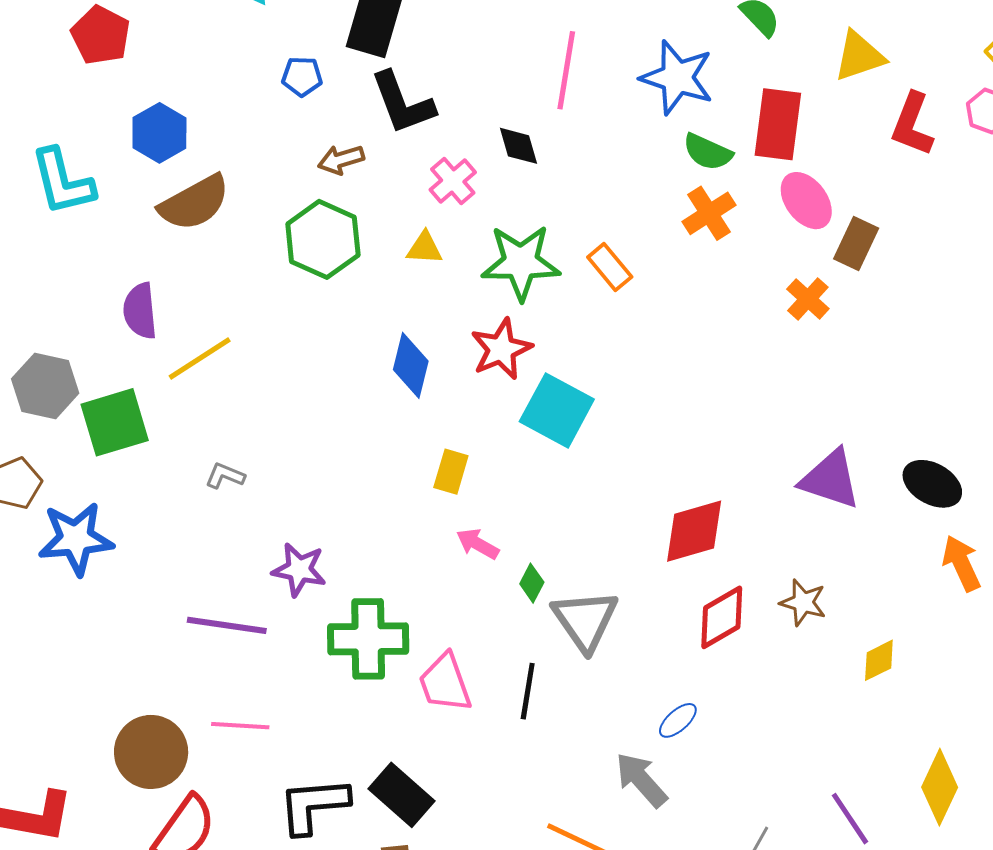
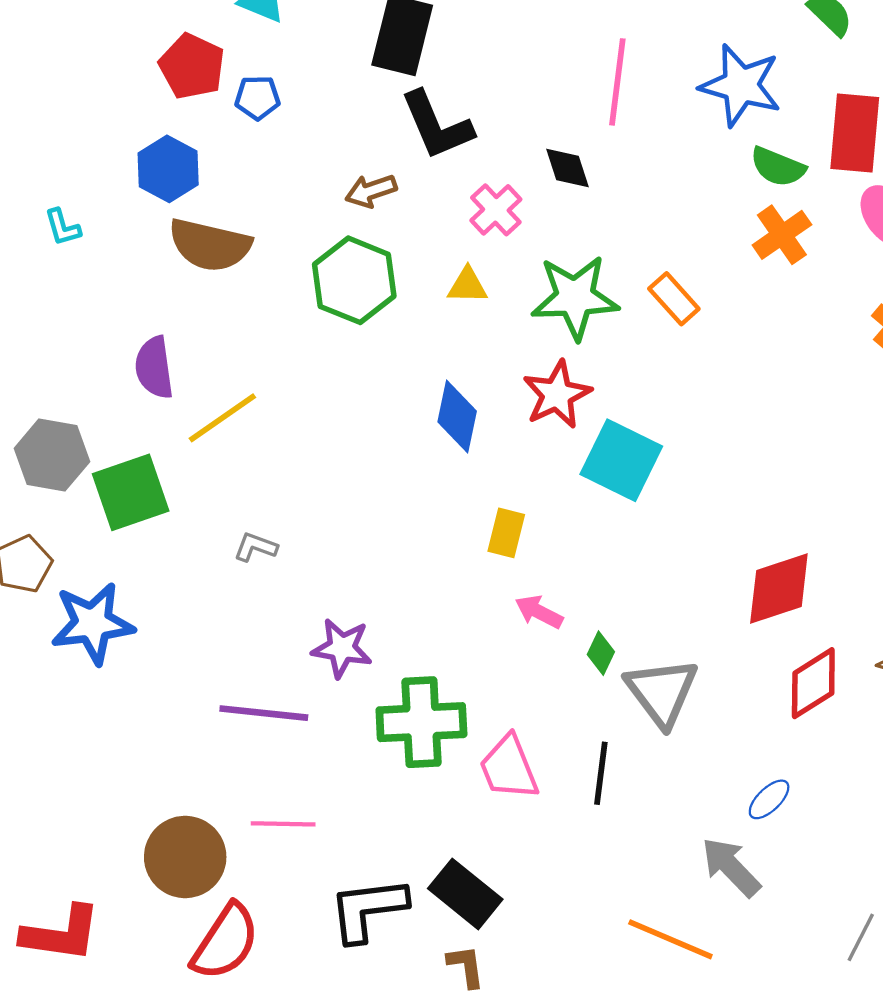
red pentagon: (101, 35) -> (192, 66), moved
blue pentagon: (302, 76) -> (257, 98), moved
cyan L-shape: (63, 182) -> (63, 227), size x0.5
brown semicircle: (194, 203) -> (210, 245), turned 44

